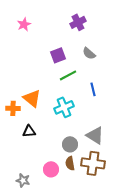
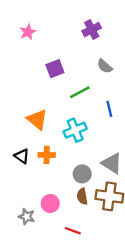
purple square: (58, 55) -> (55, 69), moved
orange cross: (13, 108) -> (47, 155), moved
black triangle: (29, 131) -> (22, 156), moved, turned 40
pink circle: (51, 169) -> (50, 203), moved

